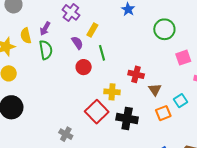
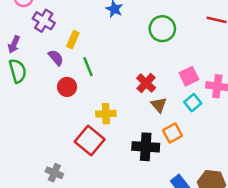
pink square: (183, 58) -> (189, 76), moved
red cross: (136, 74) -> (146, 83), moved, turned 35
cyan square: (180, 101) -> (193, 103), moved
black cross: (127, 119) -> (146, 147), moved

